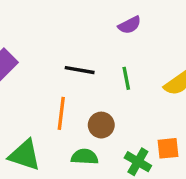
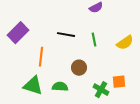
orange line: (61, 113) -> (41, 57), moved
green semicircle: (85, 157) -> (60, 87), moved

